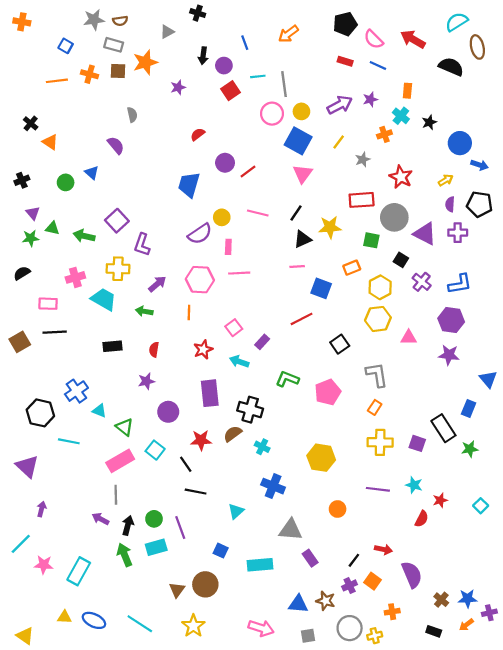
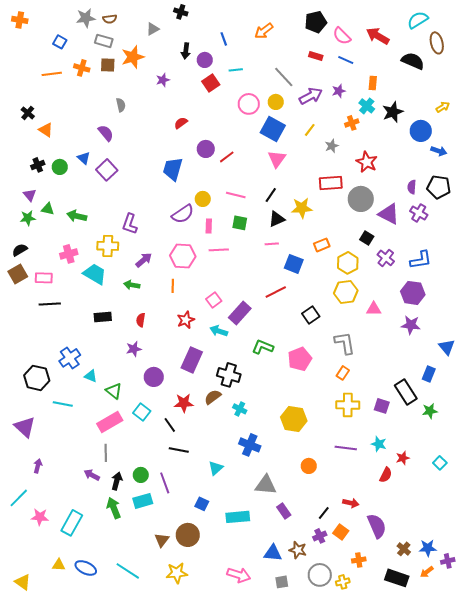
gray line: (284, 84) -> (284, 77), moved, turned -35
black star: (429, 122) -> (393, 112), size x1.5
black cross: (22, 180) -> (38, 165), moved
yellow arrow: (446, 180) -> (443, 107), moved
purple square: (117, 221) -> (107, 170), moved
purple cross: (458, 233) -> (419, 213), turned 30
green square: (371, 240) -> (240, 223), moved
brown square: (20, 342) -> (18, 274), moved
purple rectangle: (262, 342) -> (240, 313), size x1.6
purple rectangle: (210, 393) -> (192, 360), turned 30
yellow star: (193, 626) -> (177, 573), turned 30
black rectangle: (434, 631) -> (397, 578), size x1.6

